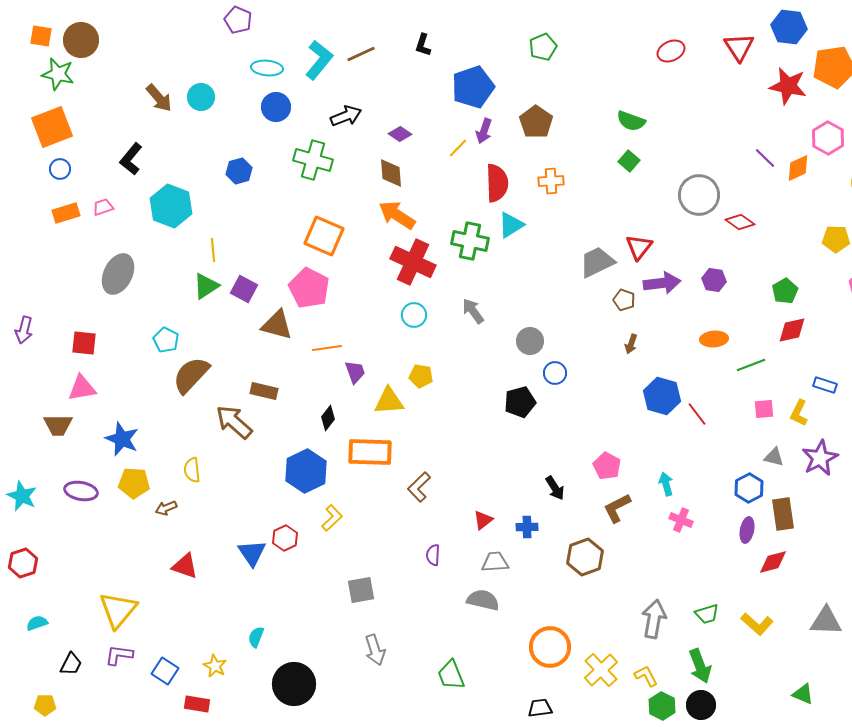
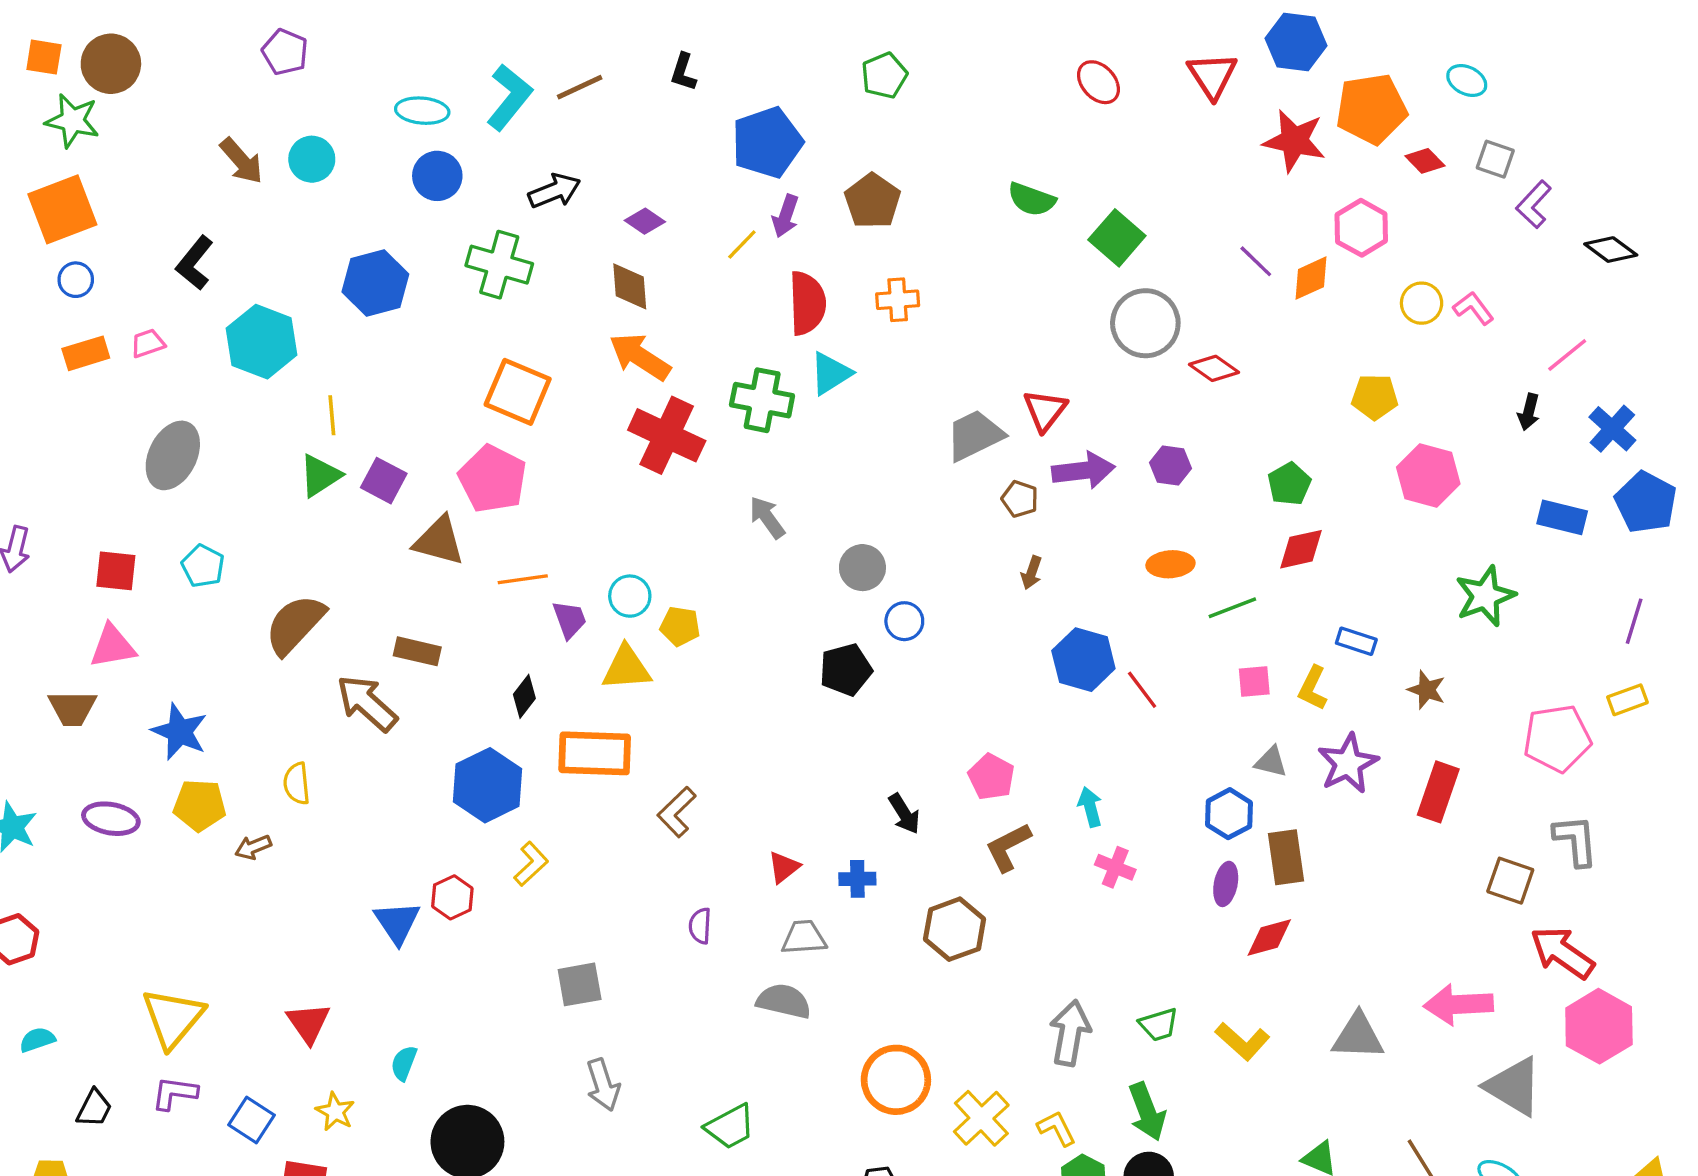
purple pentagon: (238, 20) -> (285, 52), moved
red ellipse: (671, 51) -> (1098, 82), turned 72
green square: (629, 161) -> (1117, 238), moved, size x1.5
blue hexagon: (239, 171) -> (375, 283), size x1.5
cyan circle: (414, 315) -> (630, 596), moved
cyan pentagon: (166, 340) -> (203, 566), moved
red triangle: (185, 566) -> (308, 1023), moved, turned 36
green trapezoid: (451, 675) -> (730, 1127), turned -96

